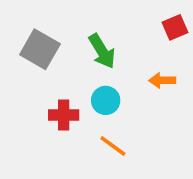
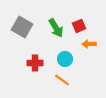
red square: (175, 27) -> (79, 26), moved
cyan circle: (106, 100) -> (65, 59), moved

